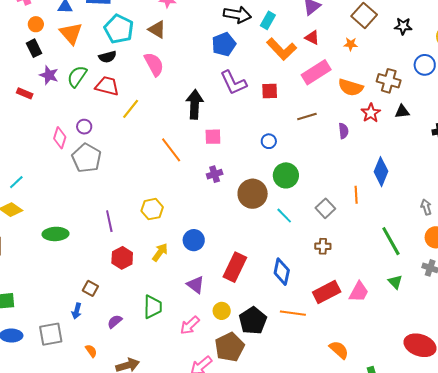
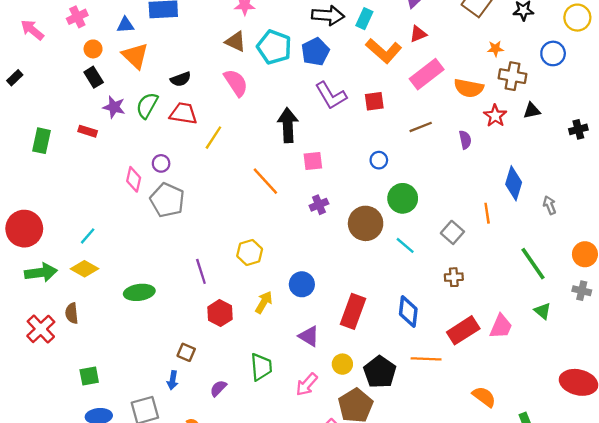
cyan pentagon: (119, 29) -> (274, 47), moved
red triangle: (312, 38) -> (418, 34), turned -42
orange star: (351, 44) -> (495, 49), moved
gray arrow: (426, 207) -> (550, 205), moved

